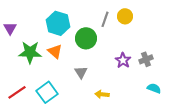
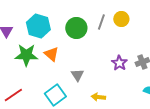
cyan hexagon: (58, 23) -> (38, 26), moved
green circle: (86, 38) -> (76, 28), moved
cyan square: (47, 92) -> (55, 95), moved

